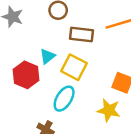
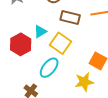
yellow star: (109, 110) -> (84, 82), turned -30

